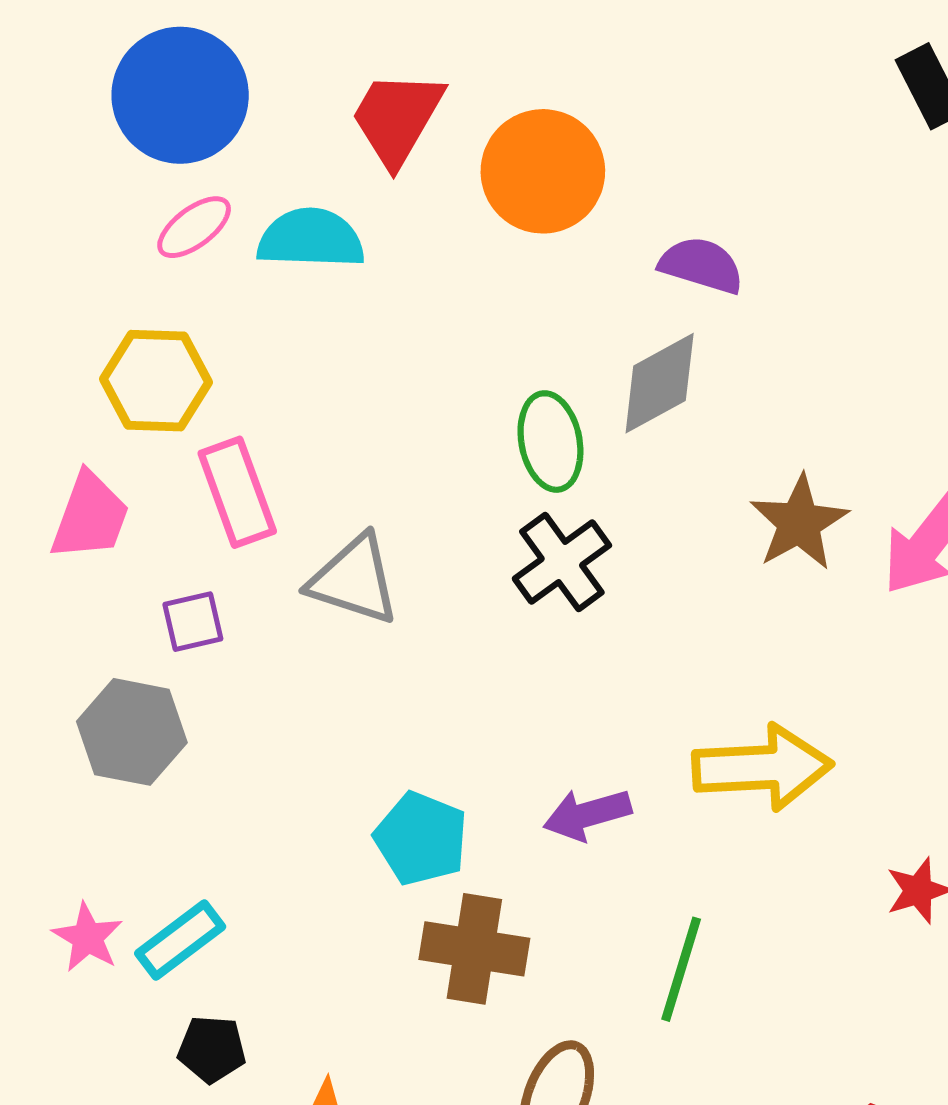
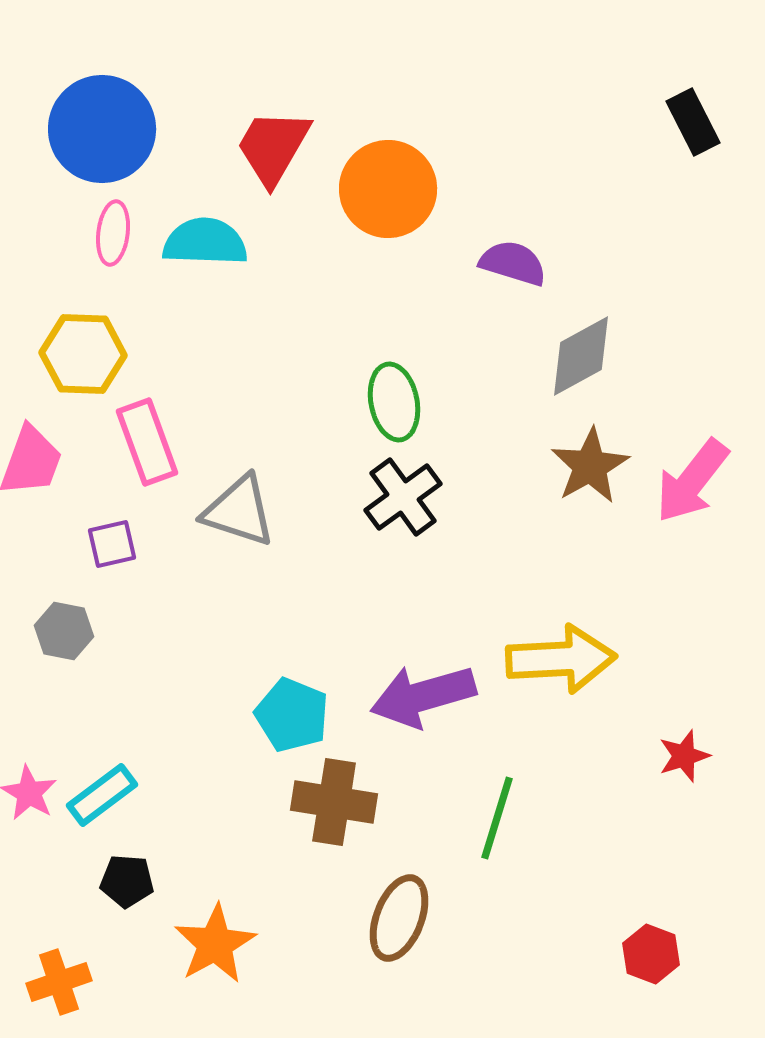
pink ellipse: (194, 227) -> (113, 233), turned -46
gray diamond: (660, 383) -> (581, 356), moved
gray hexagon: (132, 732) -> (64, 631), size x0.7
purple arrow: (587, 814) -> (423, 696), size x1.5

